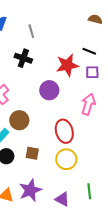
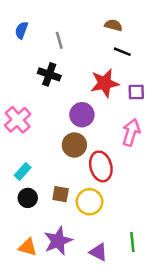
brown semicircle: (95, 19) -> (113, 25), moved
black line: (89, 51) -> (122, 52), moved
brown circle: (19, 120) -> (74, 145), moved
yellow circle: (66, 159) -> (90, 202), moved

